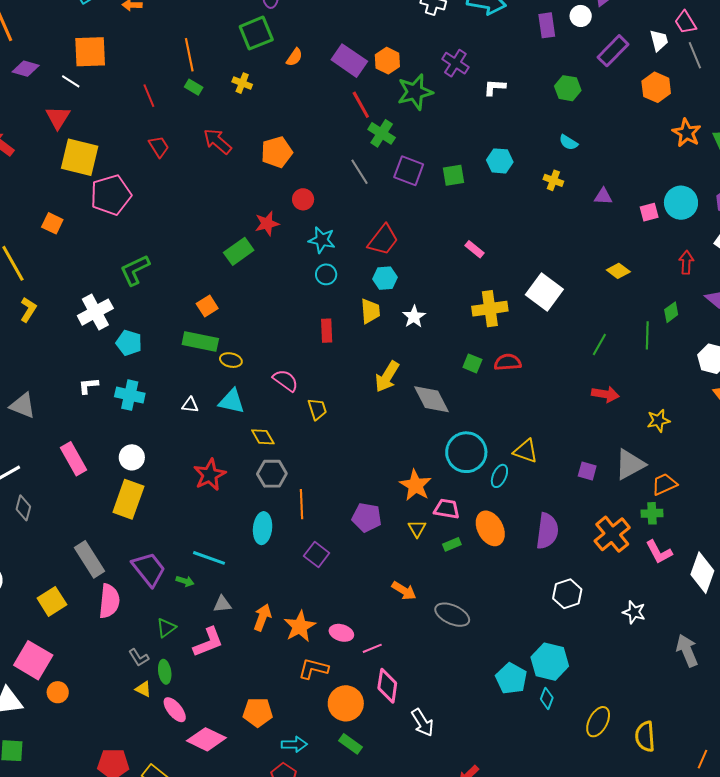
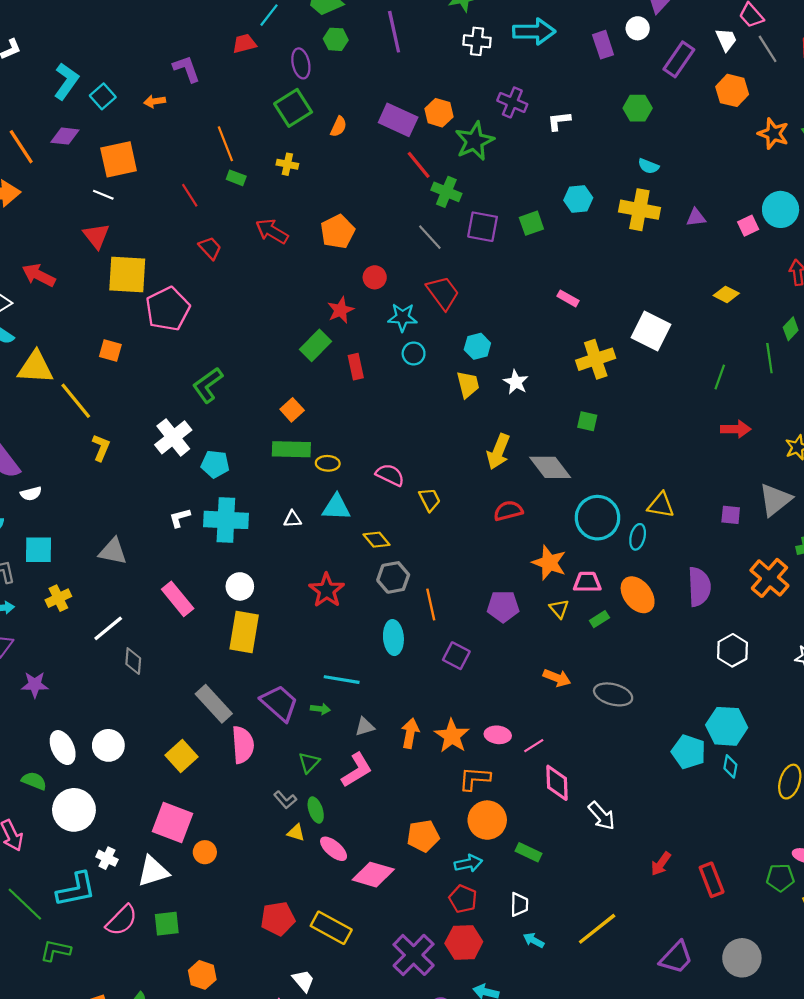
purple diamond: (26, 69) -> (65, 136), moved
yellow cross: (553, 180) -> (639, 210), size x1.8
red trapezoid: (383, 240) -> (443, 293), moved, turned -64
red rectangle: (327, 331) -> (356, 367), moved
red semicircle: (508, 362) -> (508, 511), moved
cyan cross: (130, 395) -> (226, 520), size x1.4
orange circle: (346, 703) -> (487, 820), moved

